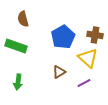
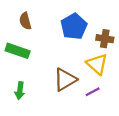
blue pentagon: (63, 37) -> (74, 27), moved
brown triangle: (59, 72) -> (65, 80), size x1.6

